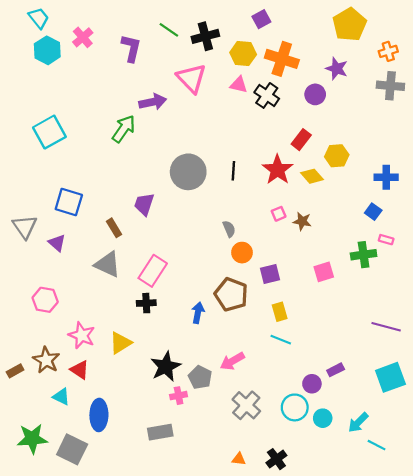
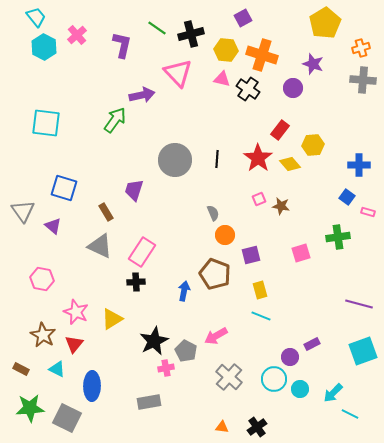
cyan square: (49, 132) -> (46, 123), turned 36
pink rectangle: (386, 240) -> (368, 212), moved
red triangle: (80, 370) -> (74, 344), turned 36
brown rectangle: (15, 371) -> (21, 369), moved, turned 56

